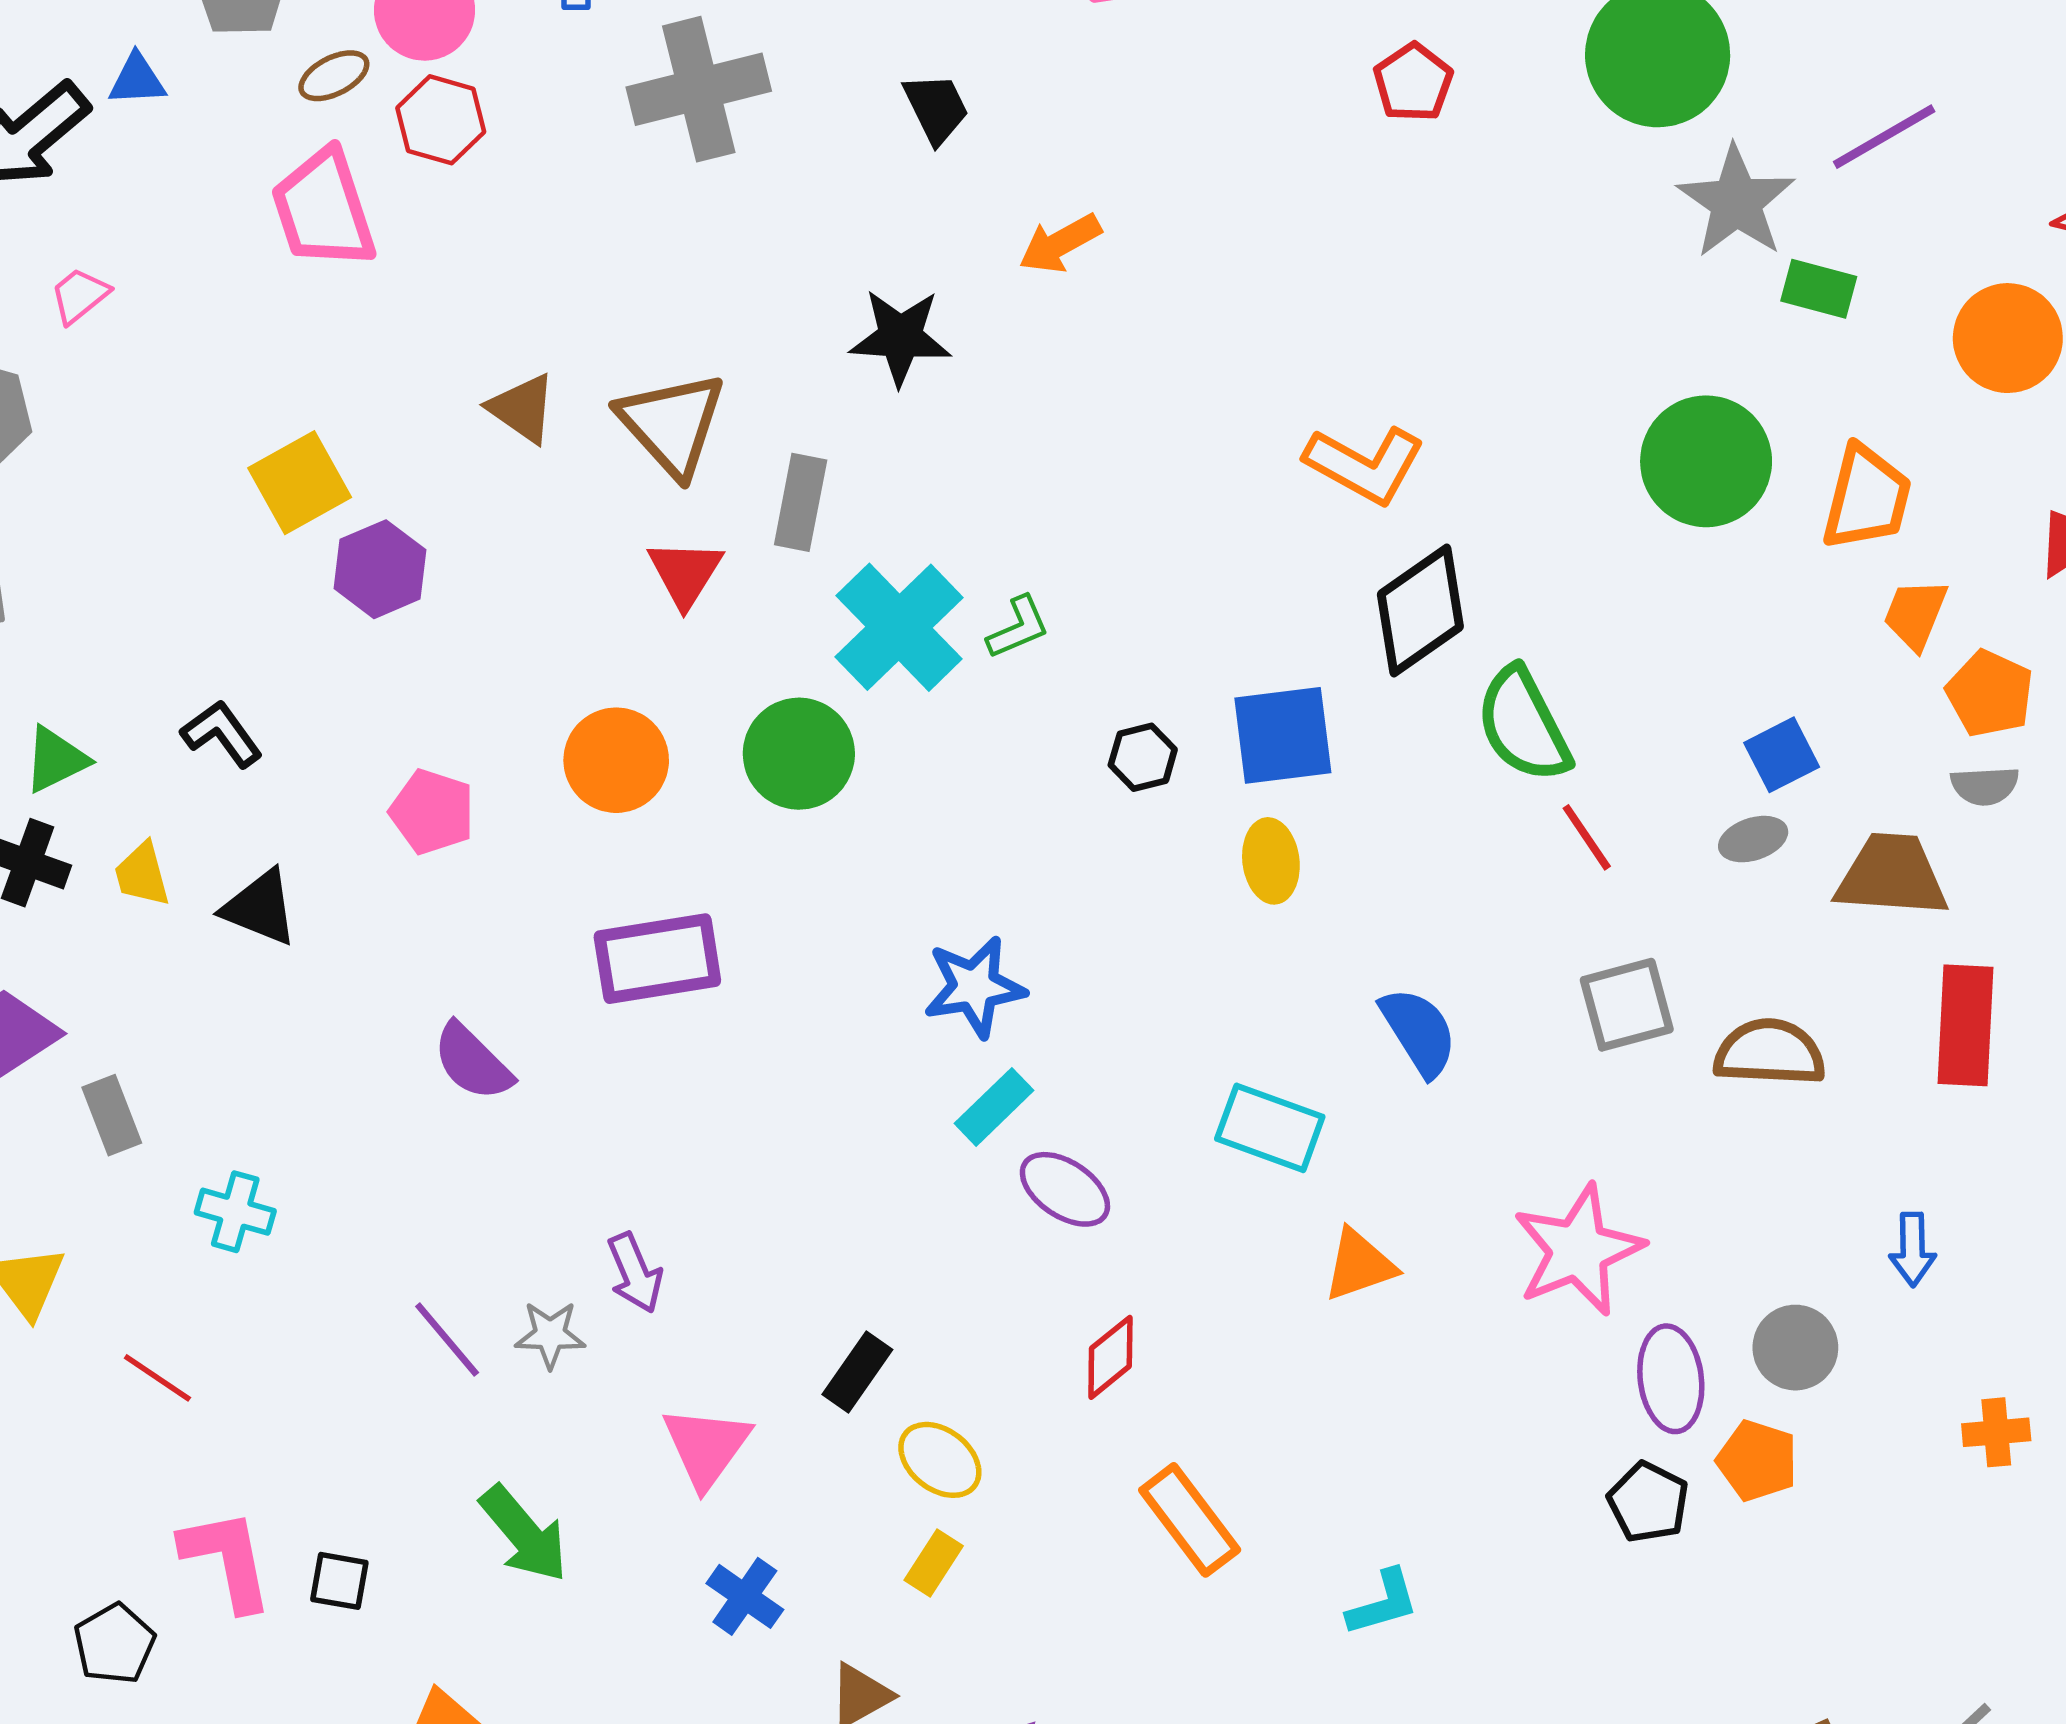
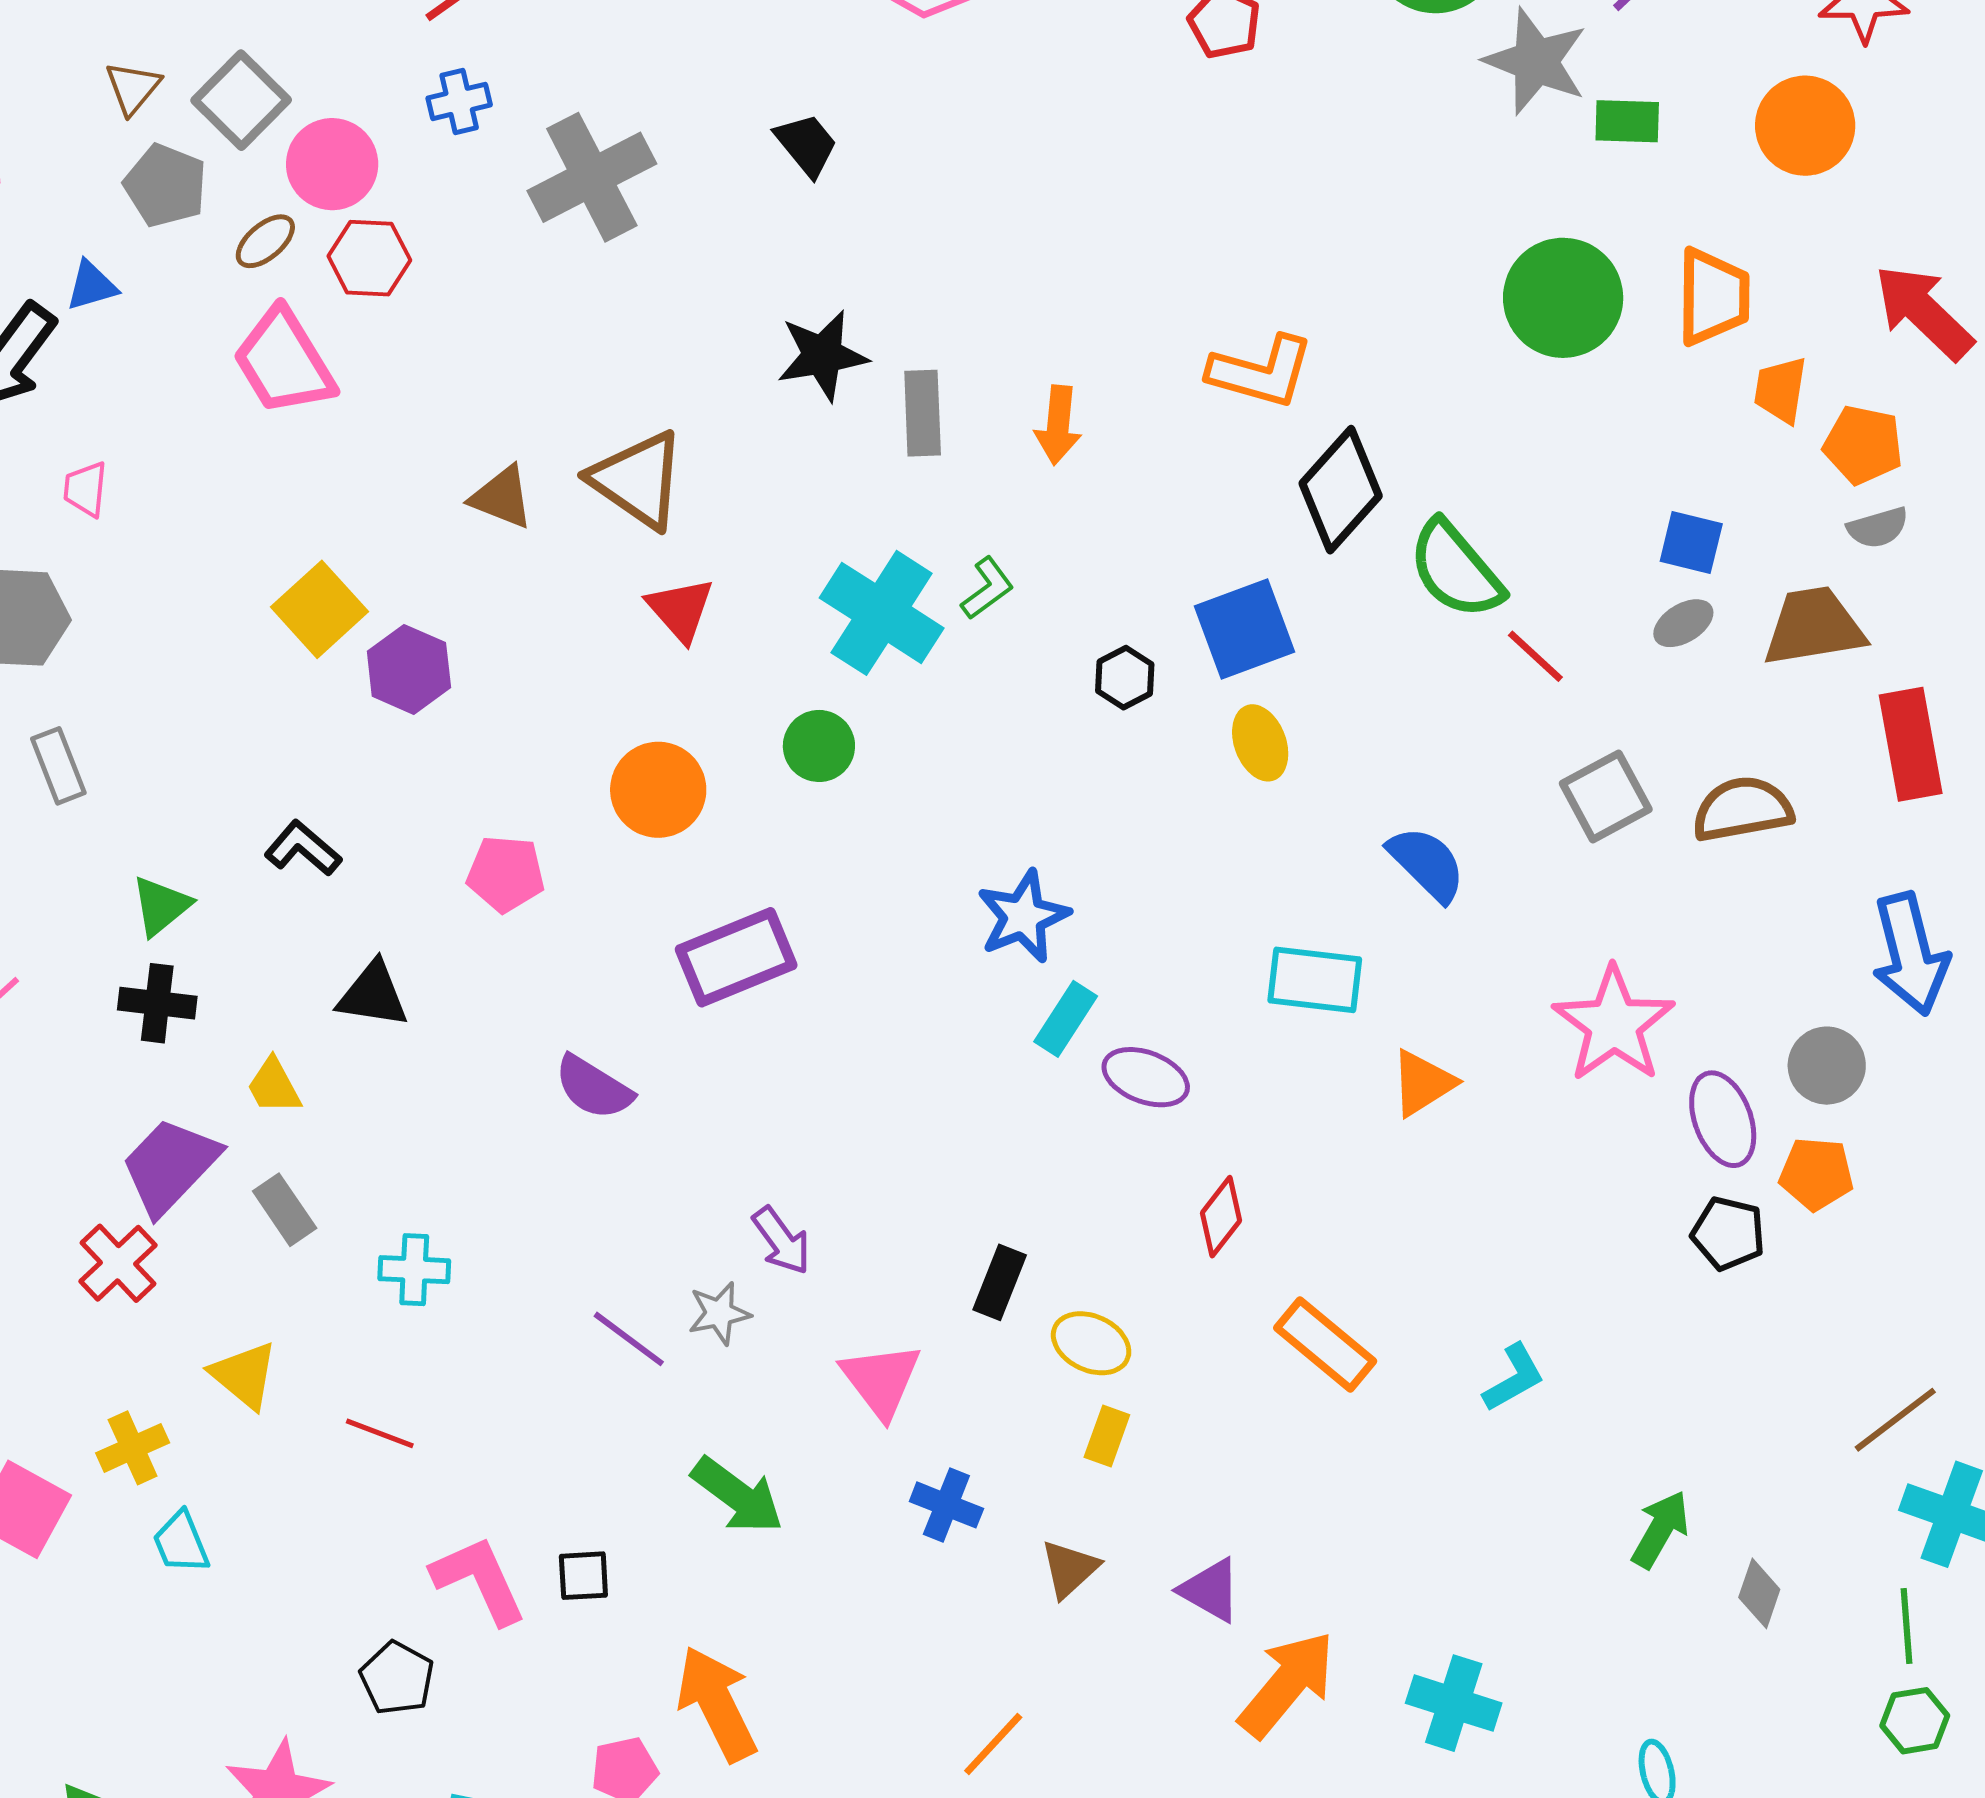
orange arrow: (1060, 243) -> (1058, 425), moved, turned -42
pink trapezoid: (80, 295) -> (85, 489), turned -32
gray rectangle: (801, 502) -> (923, 413), moved
green circle: (799, 754) -> (819, 746), size x0.7
blue square: (1782, 755) -> (1691, 543), turned -36
yellow trapezoid: (142, 874) -> (274, 1086), moved
blue arrow: (1913, 1249) -> (1910, 954), size x1.8

